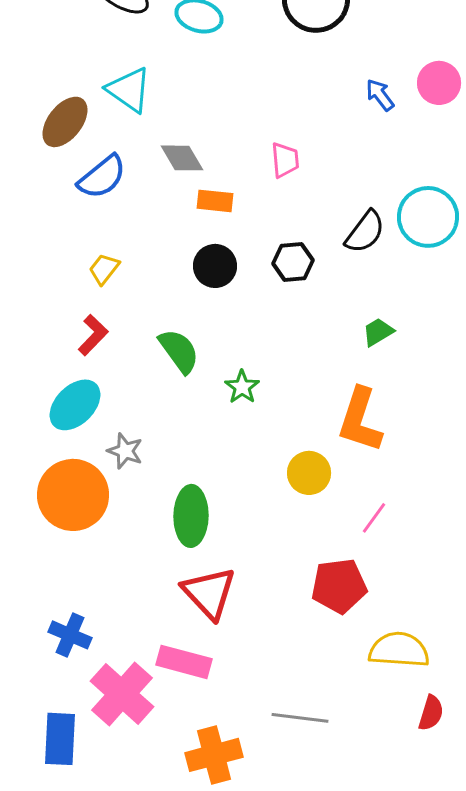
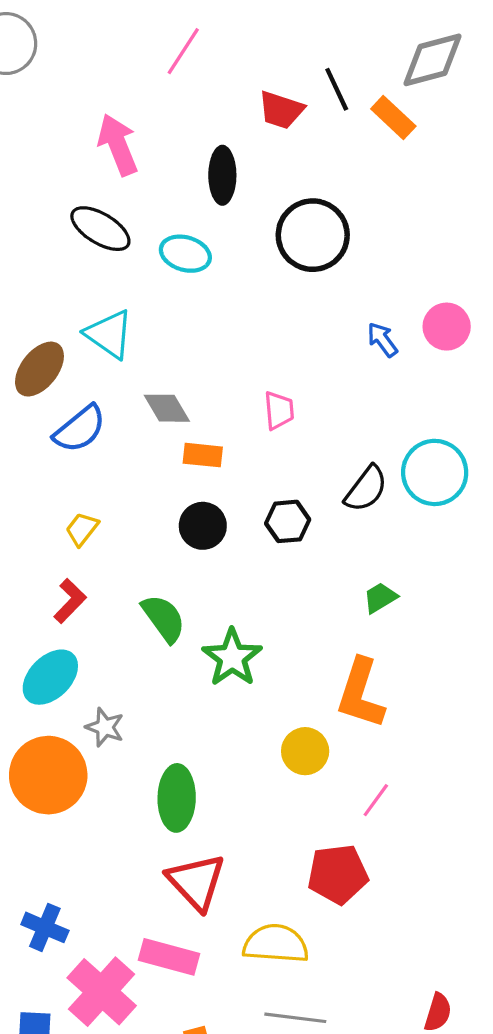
green star: (242, 387) -> (232, 658), size x1.6
yellow semicircle: (399, 650) -> (276, 944), moved

